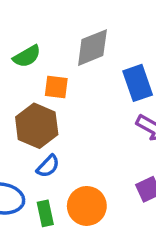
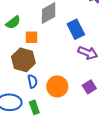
blue semicircle: (48, 166) -> (32, 81), turned -48
orange circle: (87, 206) -> (57, 86), moved

